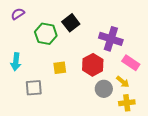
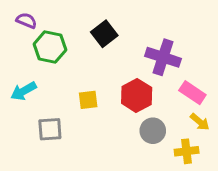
purple semicircle: (18, 14) -> (26, 21), turned 56
green hexagon: (46, 34) -> (50, 47), moved
cyan arrow: (16, 62) -> (23, 91), turned 54
yellow arrow: (123, 82) -> (200, 122), moved

